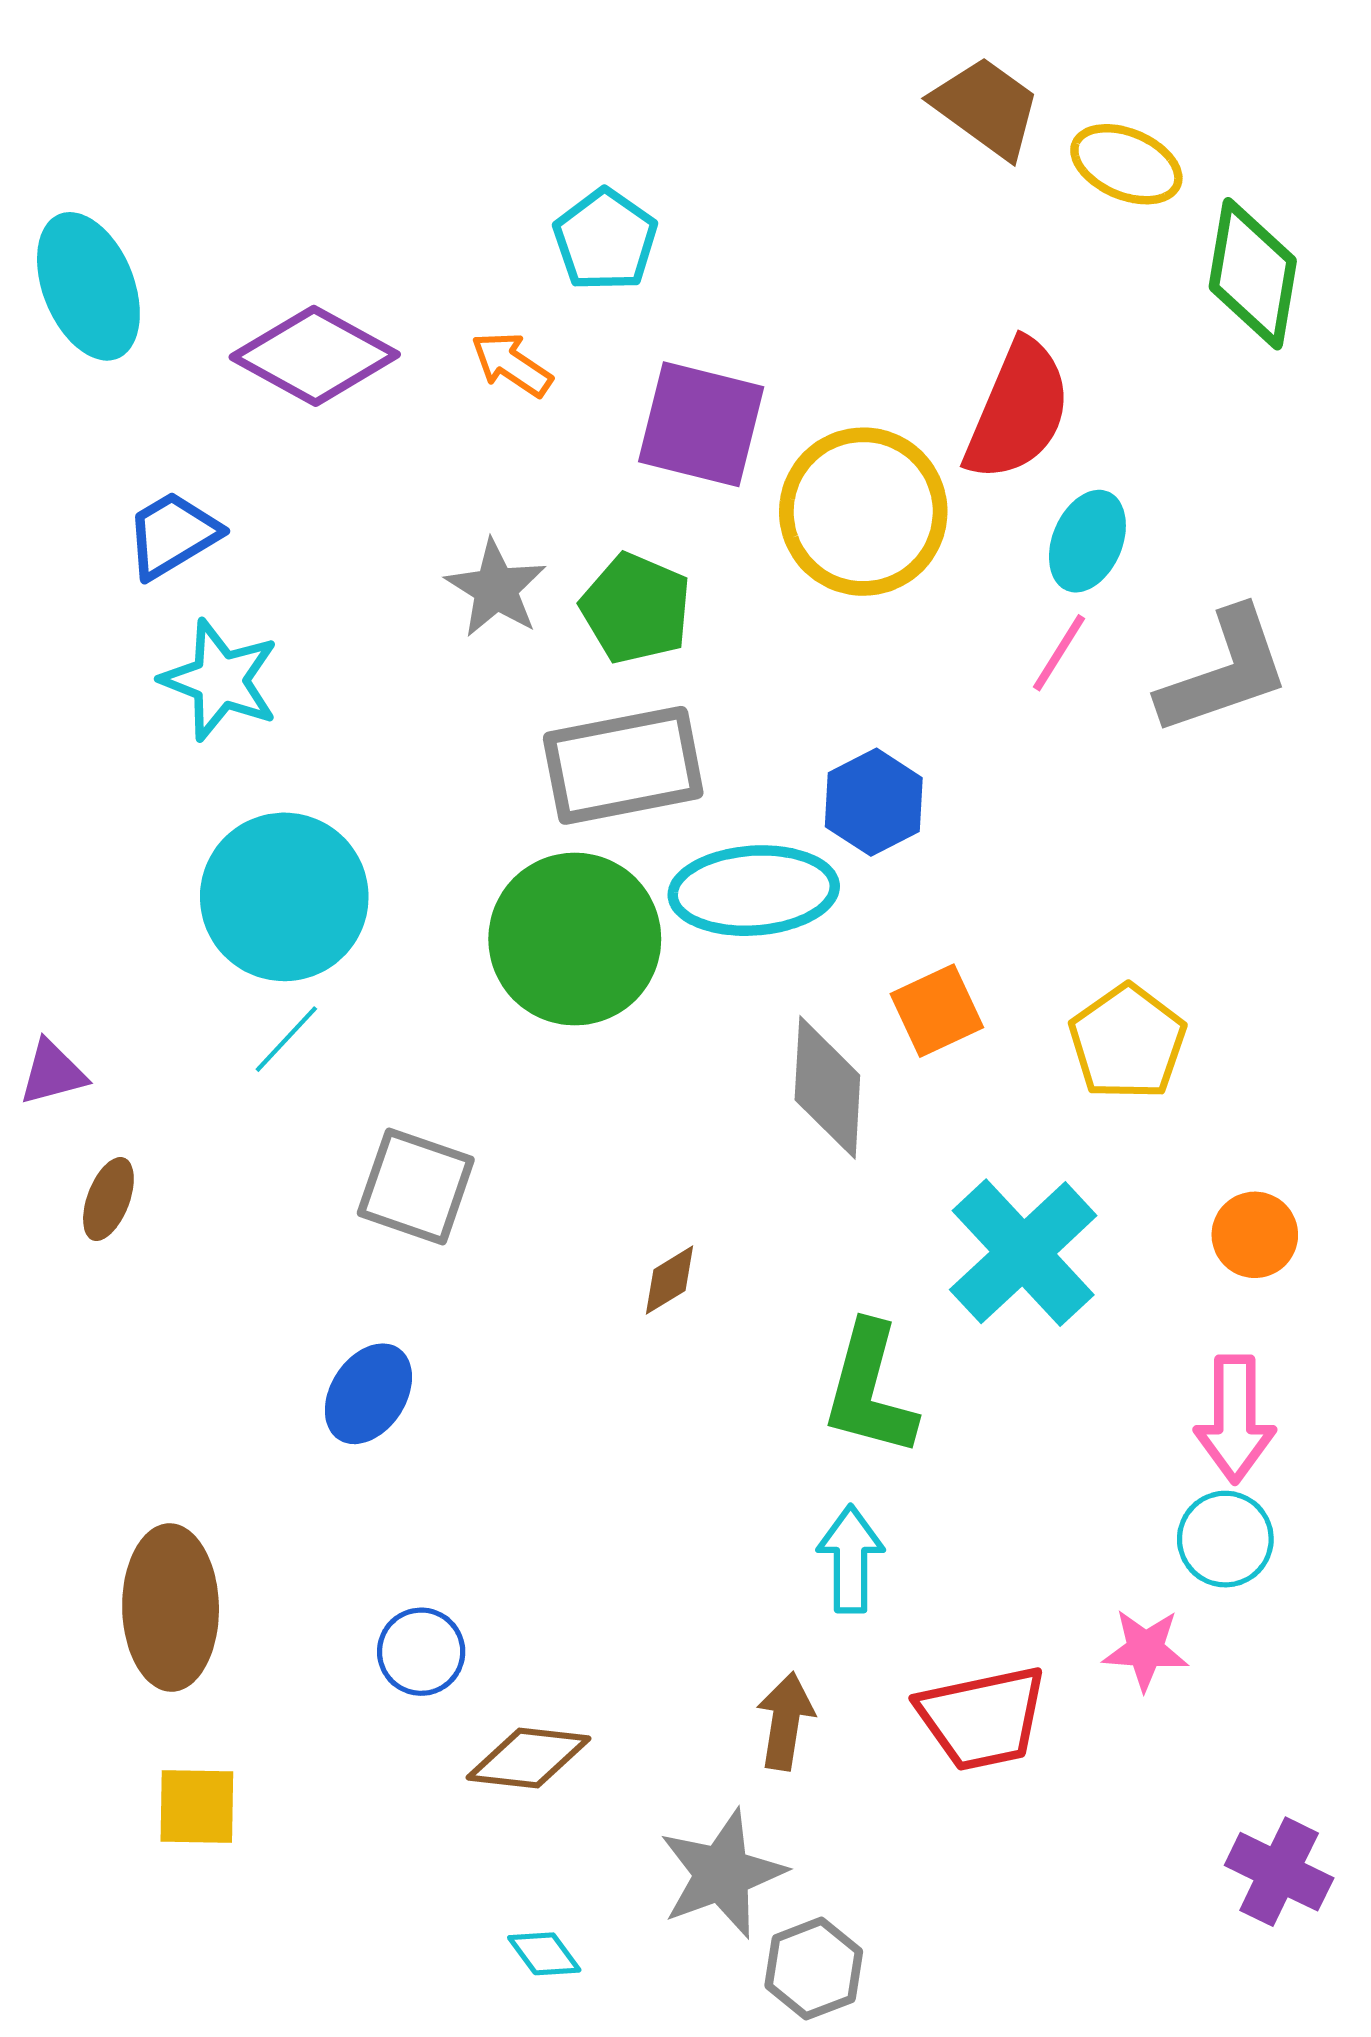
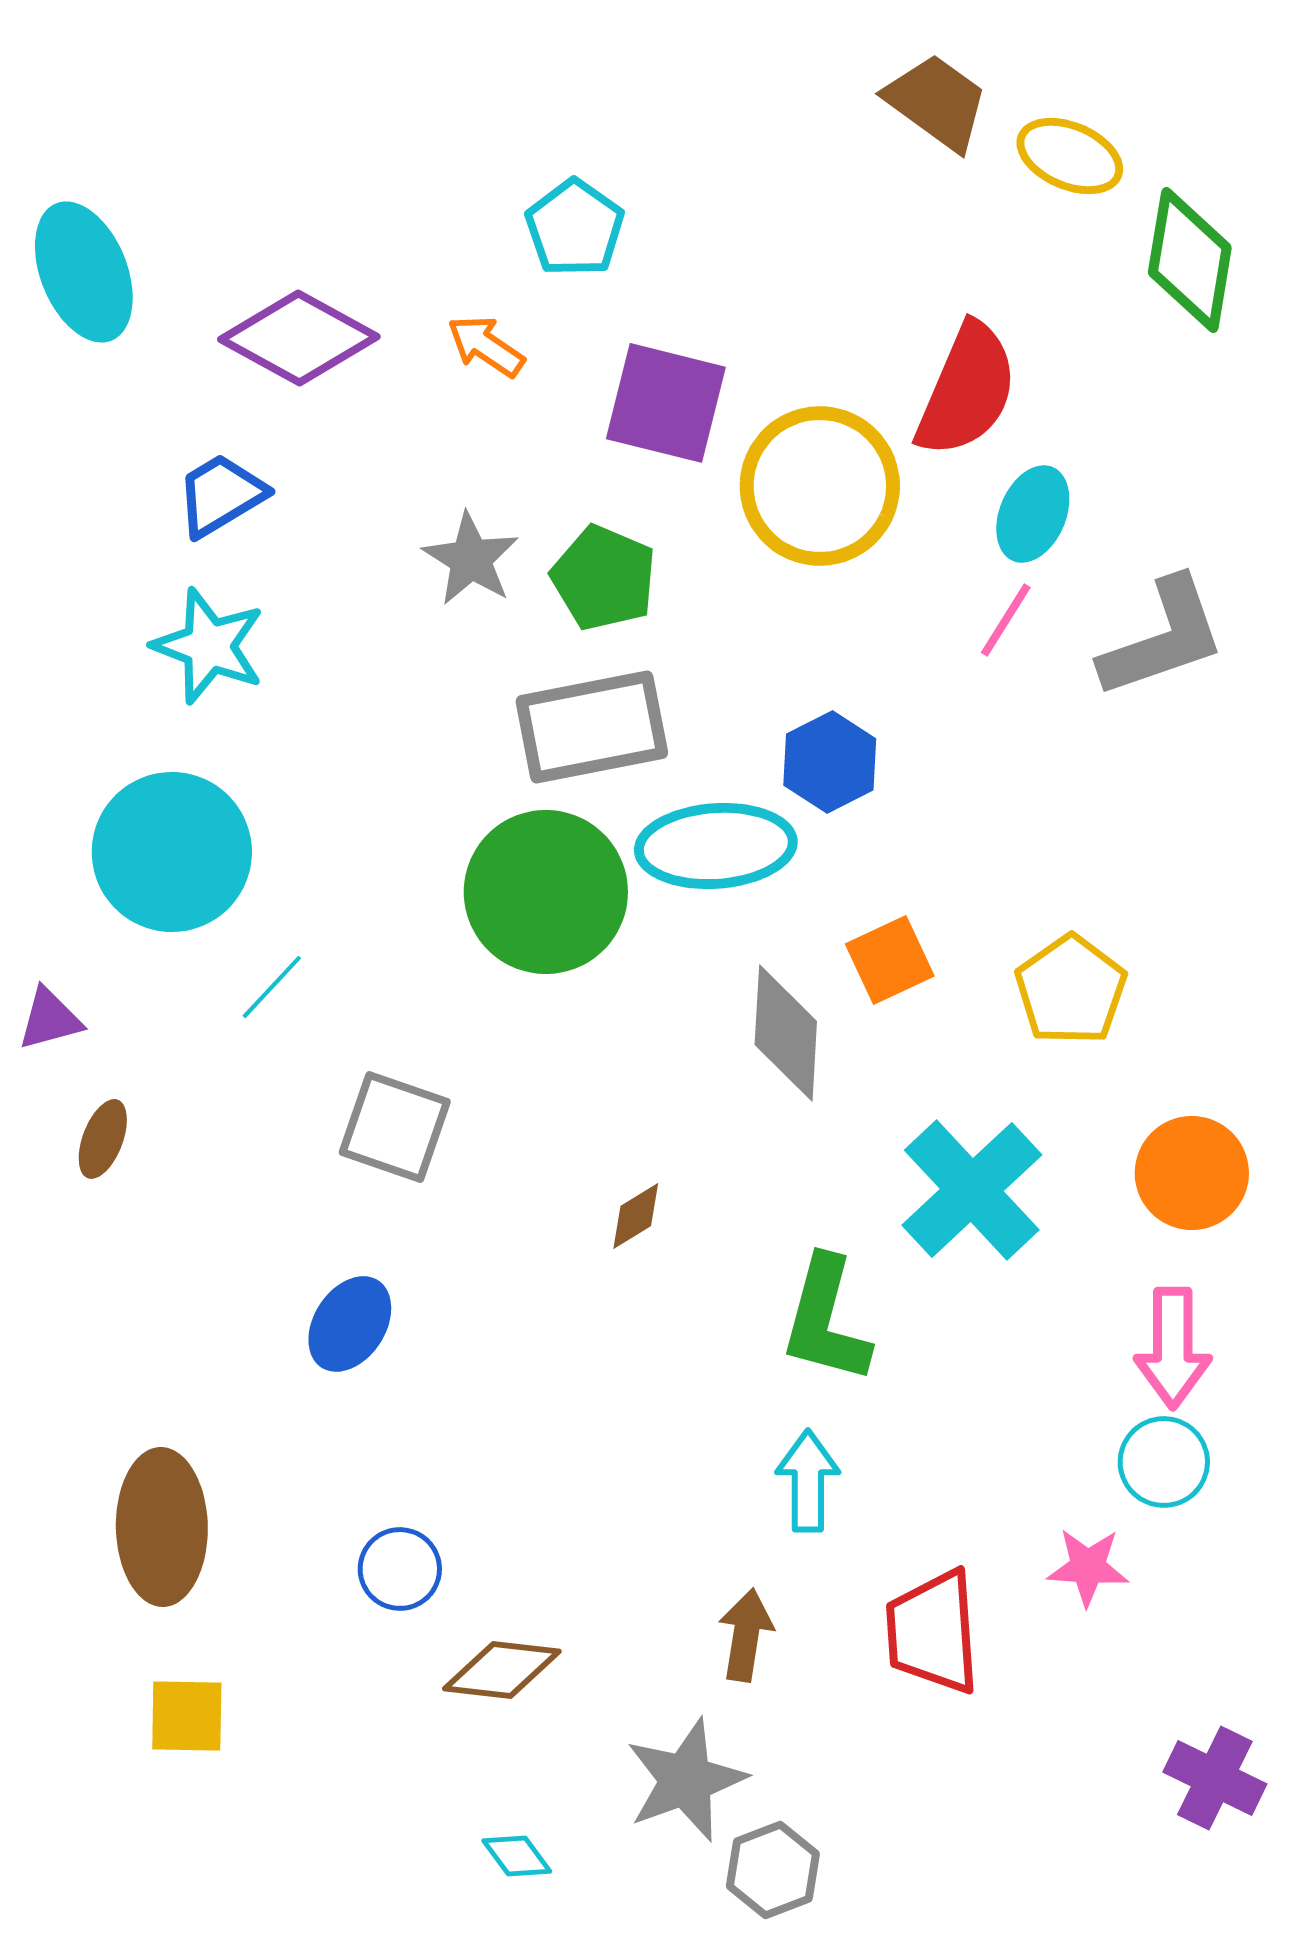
blue trapezoid: (173, 535) -> (221, 495), moved
cyan circle: (284, 897) -> (172, 852), moved
orange circle: (1255, 1235) -> (1192, 1173), size x1.4
red trapezoid: (982, 1718) -> (933, 1632), turned 98

